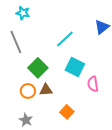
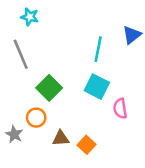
cyan line: (65, 39) -> (98, 49), moved, turned -36
brown triangle: (46, 90) -> (61, 138), moved
gray star: (26, 120) -> (14, 134), moved

